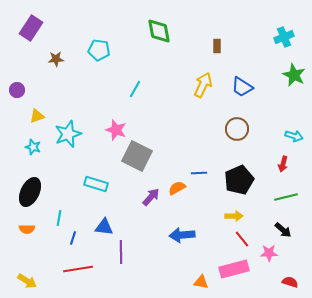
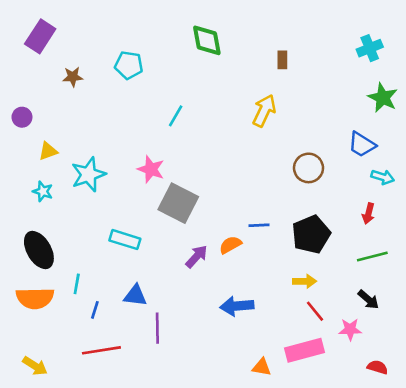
blue trapezoid: (242, 87) -> (362, 145), moved
black ellipse: (30, 192) -> (39, 250), turned -56
orange semicircle: (27, 229) -> (35, 298), size x1.8

